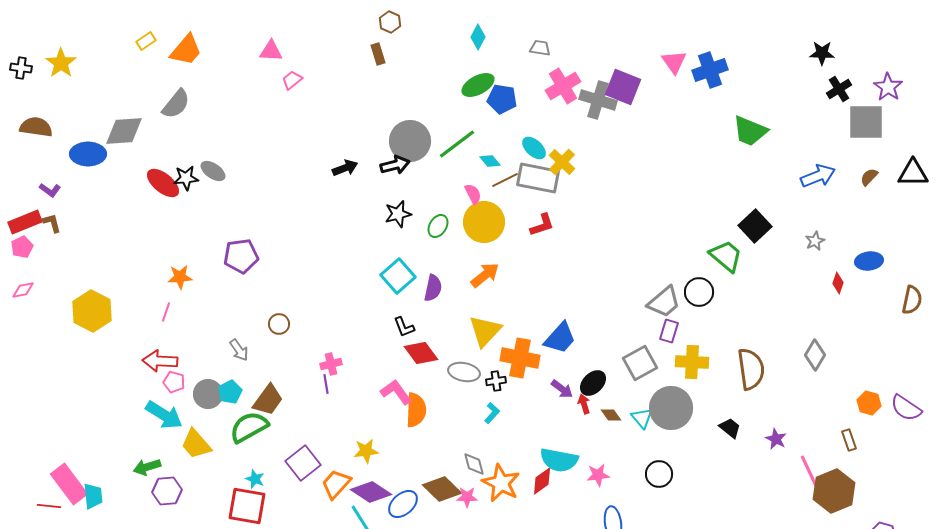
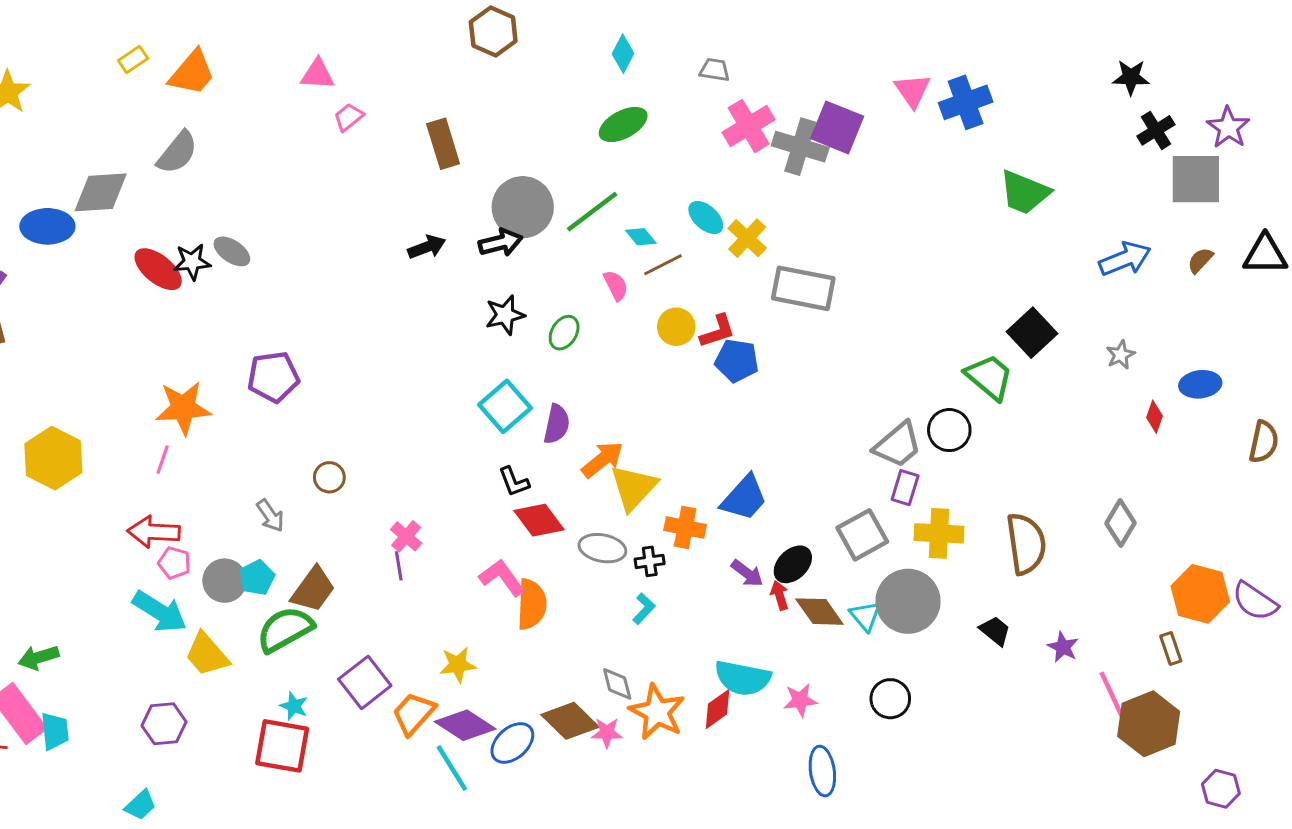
brown hexagon: (390, 22) -> (493, 31), size x1.5
brown rectangle: (378, 54) -> (443, 144), moved, size x1.5
blue pentagon: (502, 99) -> (737, 361), moved
gray rectangle: (538, 178) -> (803, 288), moved
yellow circle: (484, 222) -> (676, 327), moved, size x0.6
orange arrow: (485, 275) -> (602, 460), moved
orange star: (180, 277) -> (183, 408), size x1.5
orange cross: (520, 358) -> (685, 527), size x0.7
pink cross: (331, 364) -> (406, 536), turned -35
orange hexagon: (869, 403) -> (1200, 594), size x1.6
brown diamond: (611, 415) -> (819, 612), size x1.6
green arrow: (147, 467) -> (39, 657), moved

